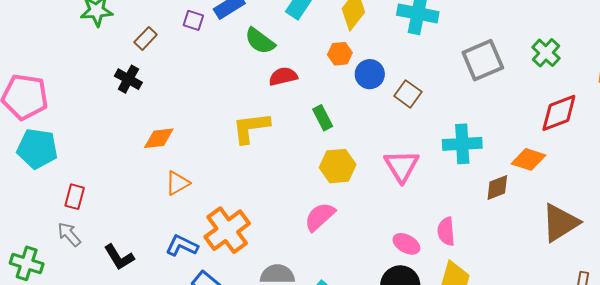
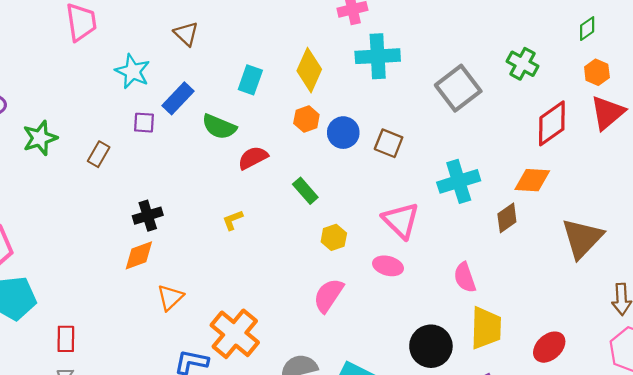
black cross: (128, 79) -> (148, 216), moved, turned -32
yellow L-shape: (251, 128) -> (233, 220), size x0.5
yellow hexagon: (338, 166) -> (334, 237), size x0.7
pink ellipse: (406, 244) -> (388, 266), moved

